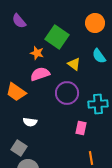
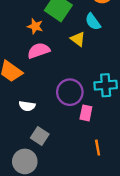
cyan semicircle: (99, 56) -> (93, 22), moved
purple circle: (67, 93) -> (70, 92), moved
gray square: (19, 148) -> (40, 136), moved

